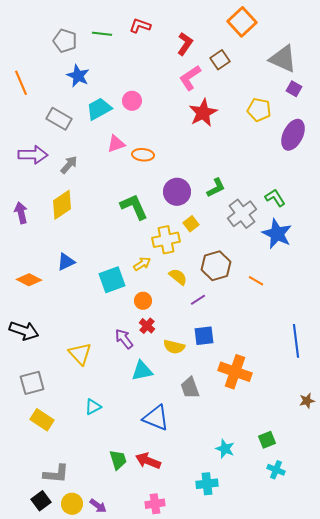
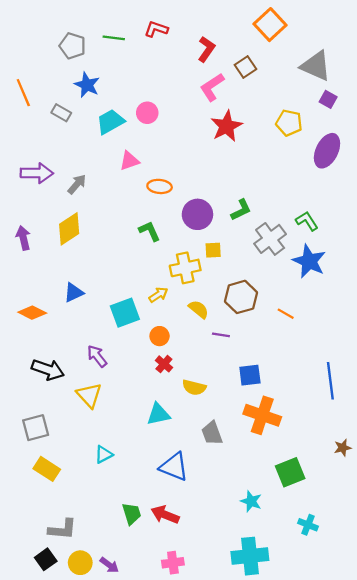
gray rectangle: (59, 119) -> (61, 113), moved, size x0.7
orange ellipse: (143, 155) -> (160, 186), moved
green L-shape: (134, 207) -> (149, 231), size x0.7
yellow square: (191, 224) -> (213, 250), turned 35
purple line: (198, 300) -> (221, 335), turned 42
black arrow: (24, 331) -> (48, 370), moved
blue square: (204, 336) -> (250, 375), moved
purple arrow: (124, 339) -> (97, 356), moved
green square: (267, 440) -> (290, 472), moved, size x1.5
cyan cross: (207, 484) -> (250, 556), moved, size x1.5

